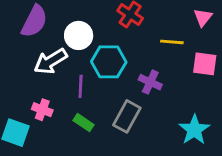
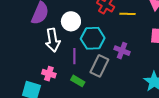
yellow line: (172, 42) -> (128, 14), moved
white arrow: (50, 61) -> (53, 40), turned -65
gray rectangle: (127, 116) -> (99, 66), moved

